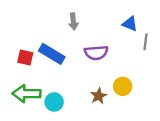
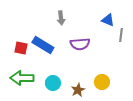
yellow circle: (123, 86) -> (102, 82), moved
brown star: (99, 96) -> (78, 90), moved
cyan circle: (54, 102) -> (53, 83), moved

